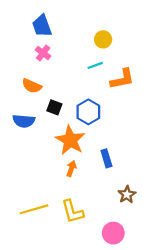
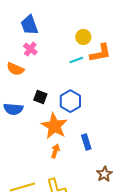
orange L-shape: (122, 79) -> (100, 53), moved
orange semicircle: (32, 86) -> (15, 69), moved

